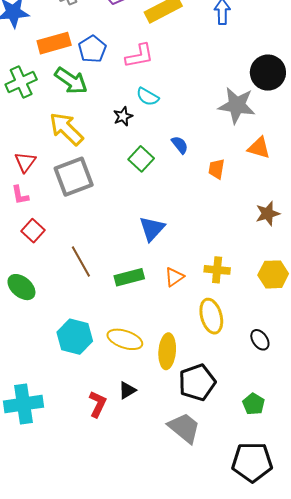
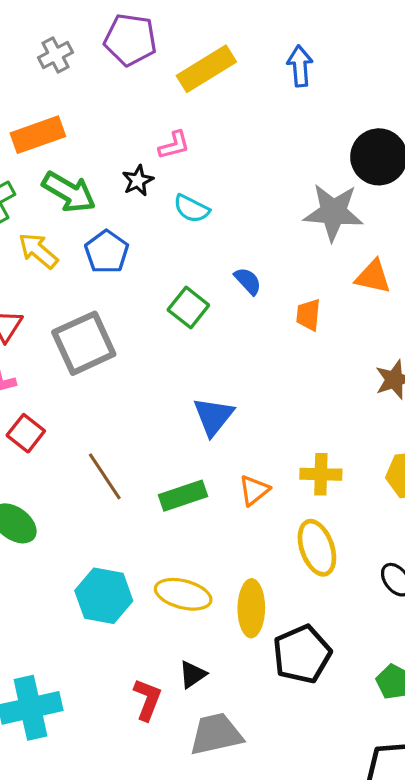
blue pentagon: (92, 49) -> (107, 252), moved
pink L-shape: (139, 56) -> (174, 145), size x0.7
black star: (123, 116) -> (138, 180), moved
yellow arrow: (66, 129) -> (38, 251), moved, size x0.7
gray trapezoid: (184, 428) -> (216, 734), moved, turned -48

